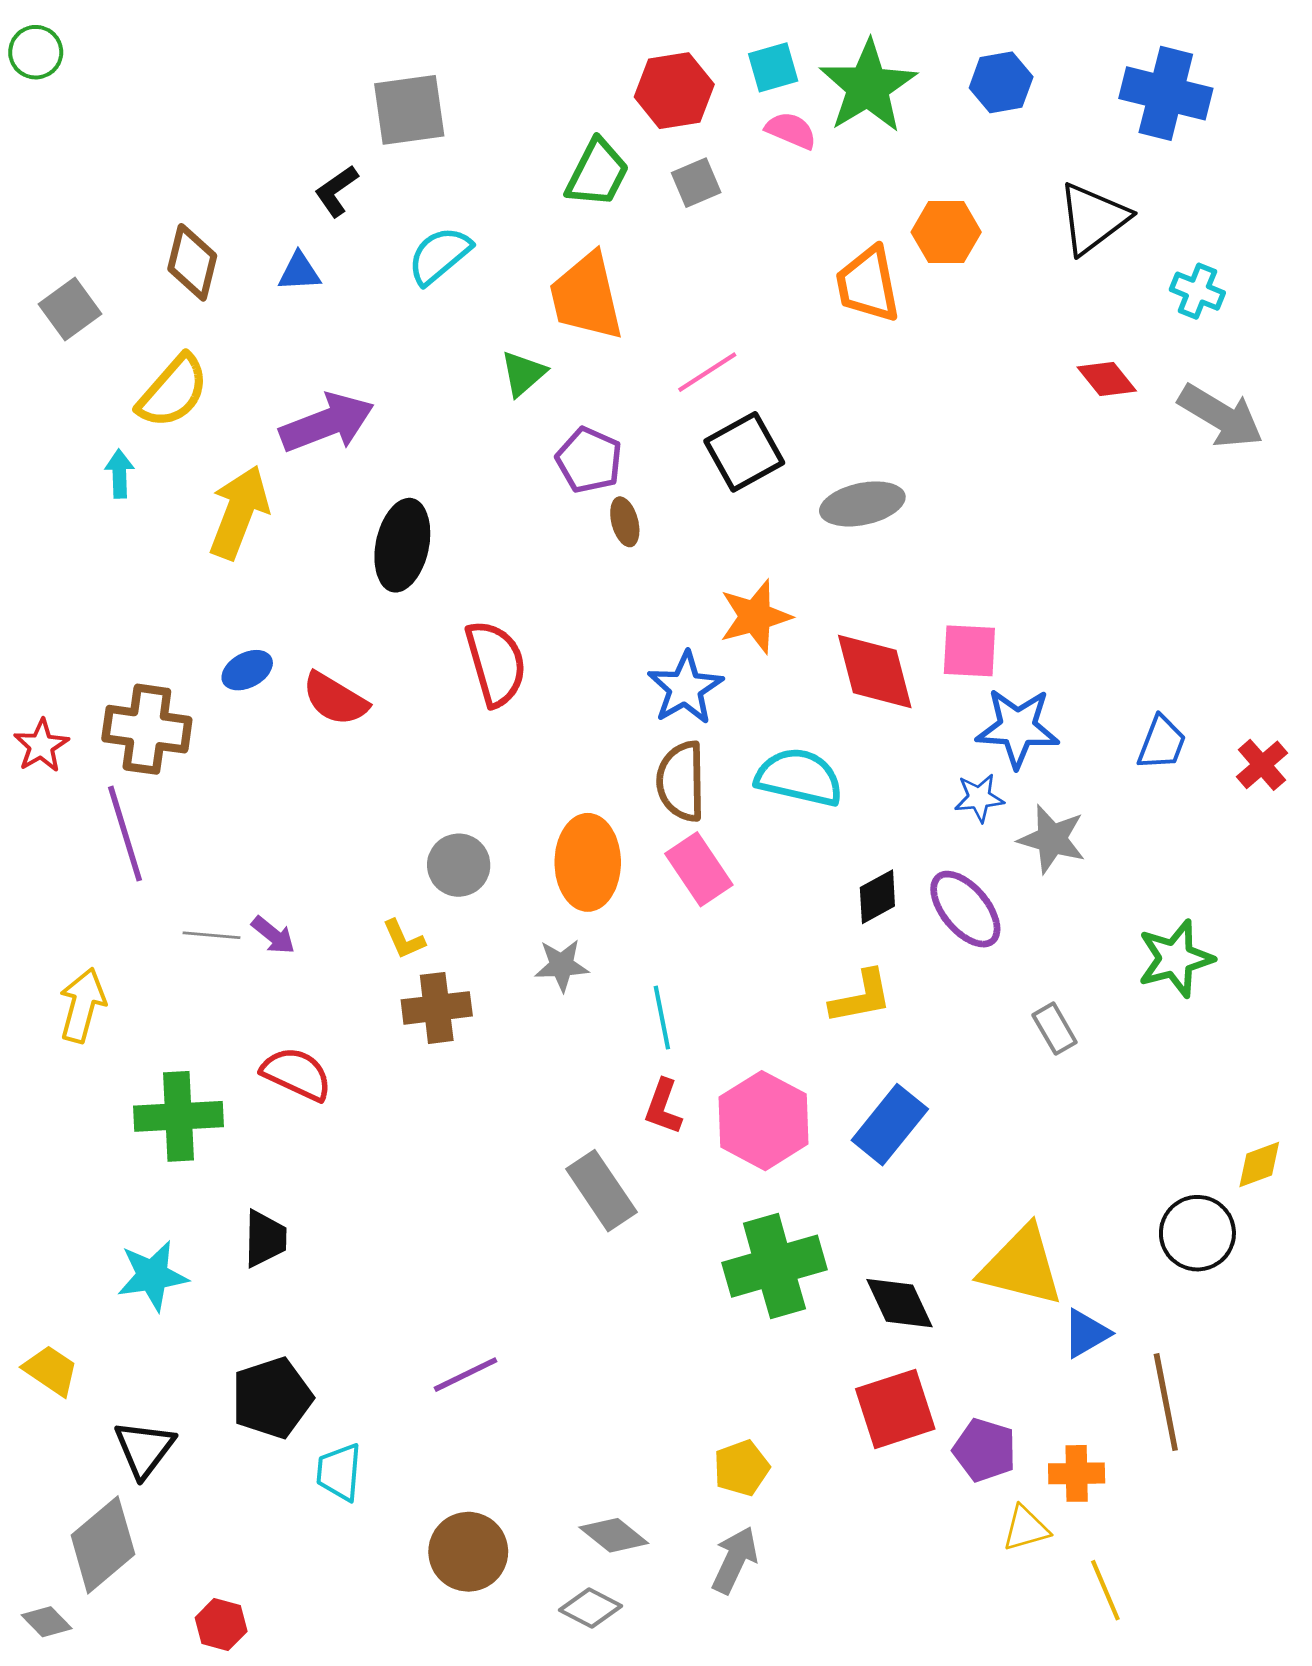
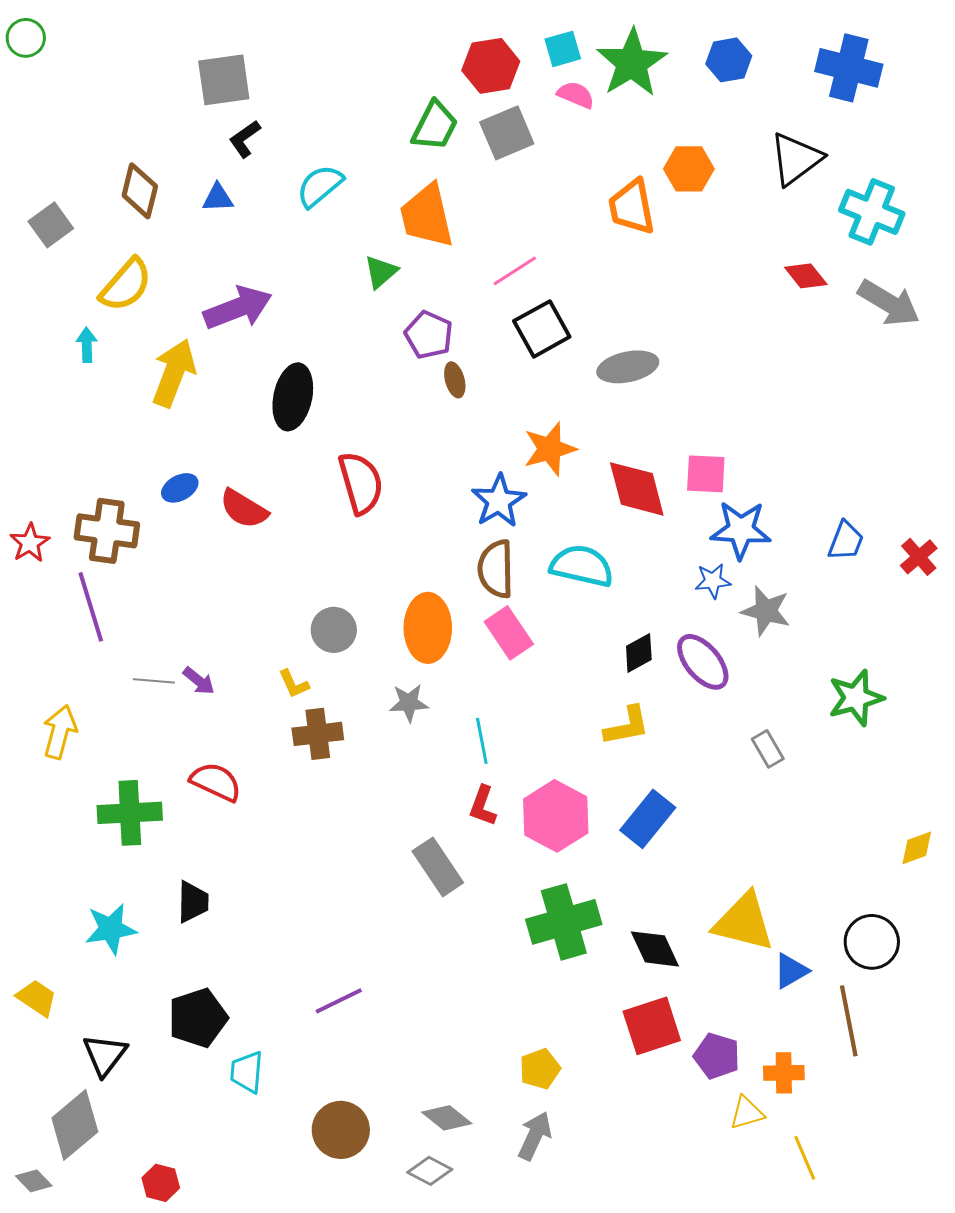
gray square: (409, 110) -> (224, 80), moved
gray square: (696, 183) -> (507, 133), size x1.5
cyan cross: (1197, 291) -> (872, 212), size x1.6
black circle: (1197, 1233) -> (872, 942), moved

